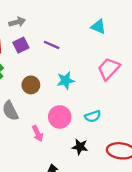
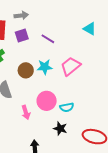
pink trapezoid: (109, 69) -> (71, 66), moved
cyan star: (66, 80) -> (45, 67), moved
cyan semicircle: (93, 116) -> (67, 107), moved

